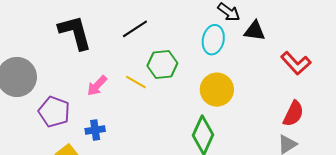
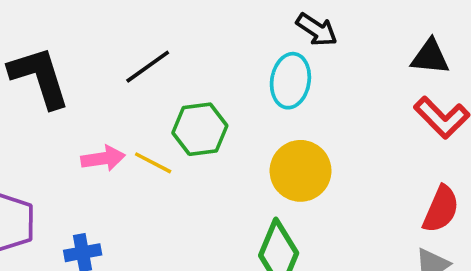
black triangle: (255, 31) -> (430, 57), moved
pink arrow: (97, 86) -> (103, 158), moved, turned -140

